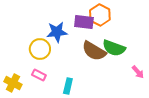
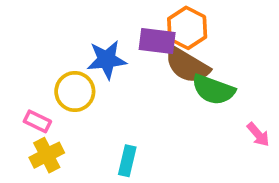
brown semicircle: (94, 51) -> (187, 65), moved
pink rectangle: (39, 75) -> (37, 121), moved
yellow cross: (13, 83) -> (47, 155), moved, turned 36

